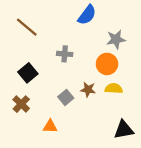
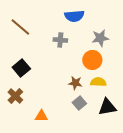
blue semicircle: (87, 15) -> (74, 16), turned 48
gray cross: (65, 54) -> (60, 40), moved
gray square: (66, 97) -> (79, 103), moved
black triangle: (124, 130) -> (107, 107), moved

